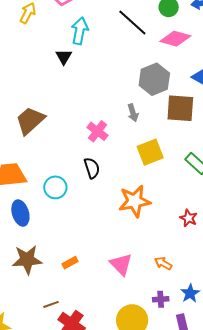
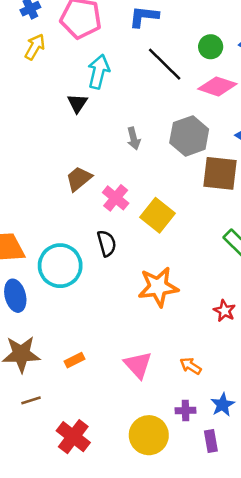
gray arrow: (133, 113) -> (134, 138), moved
brown trapezoid: (30, 120) -> (79, 179), moved, size x0.7
yellow square: (150, 152) -> (158, 215), moved, turned -32
cyan circle: (55, 187) -> (60, 266), size x1.5
brown line: (51, 304) -> (31, 400), moved

